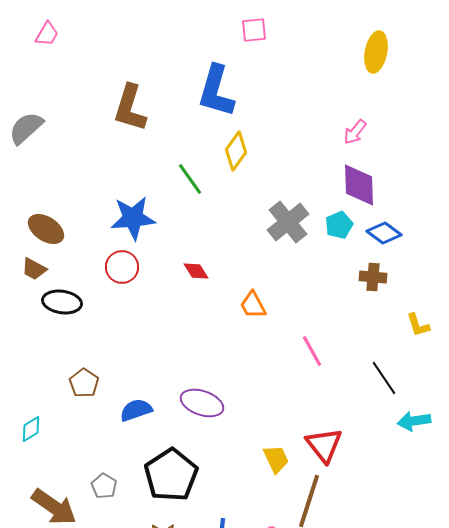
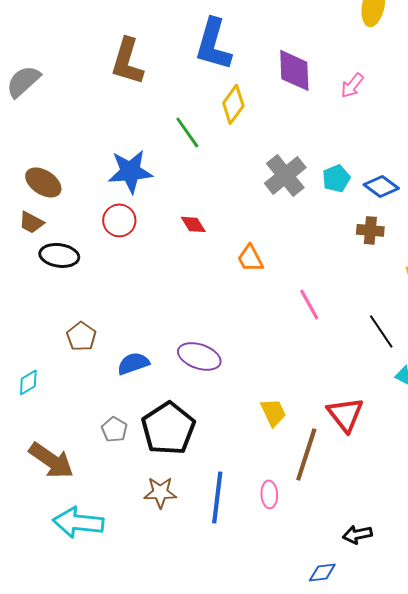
purple diamond: (359, 185) -> (294, 70), moved
red triangle: (324, 445) -> (345, 414), moved
gray pentagon: (104, 486) -> (114, 429), moved

